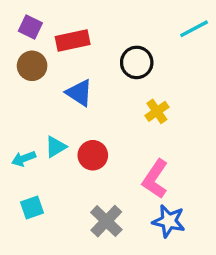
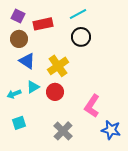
cyan line: (194, 29) -> (78, 14), moved
blue triangle: (79, 93) -> (27, 61), moved
yellow cross: (157, 111) -> (58, 66), moved, size x1.5
blue star: (169, 221) -> (111, 130), moved

